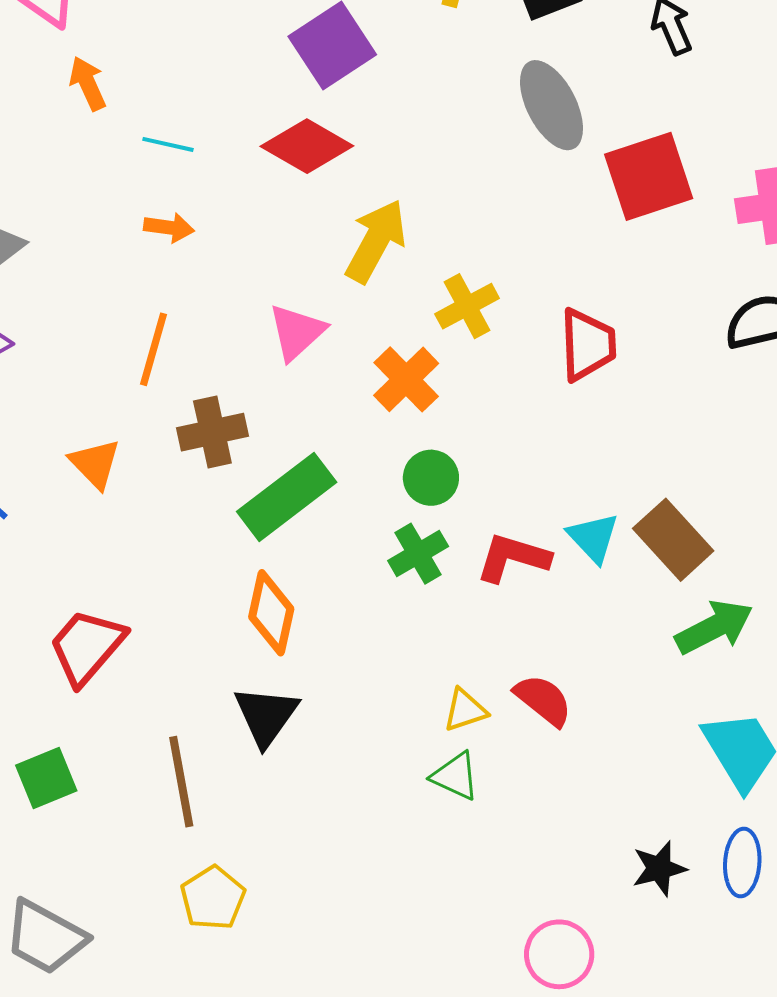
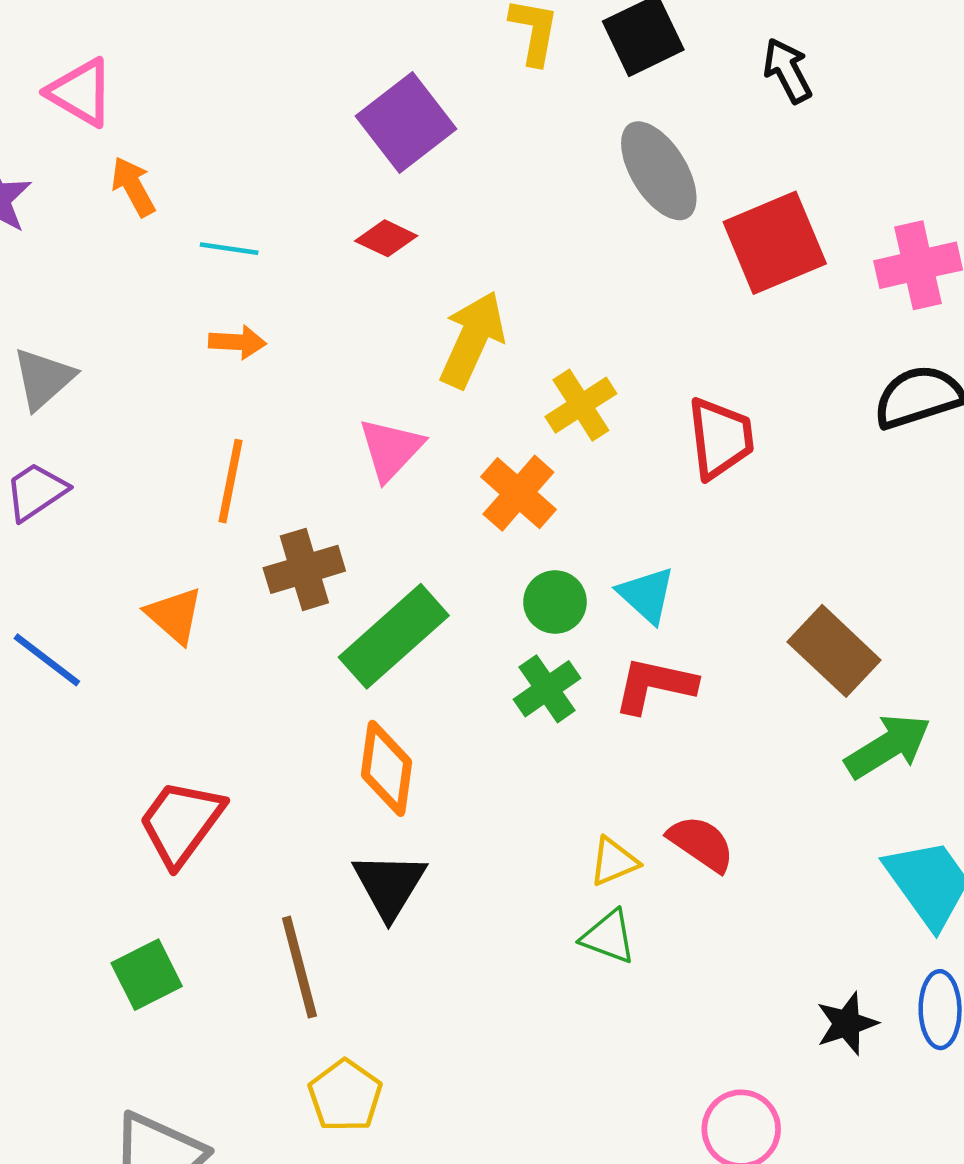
red diamond: (307, 146) -> (386, 238), size x0.6
cyan triangle: (593, 538) -> (647, 595), moved

